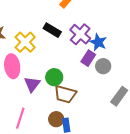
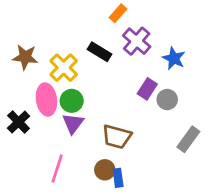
purple cross: (80, 34) -> (137, 41), moved
blue star: (98, 42) -> (174, 58), moved
green circle: (54, 77) -> (72, 101), moved

